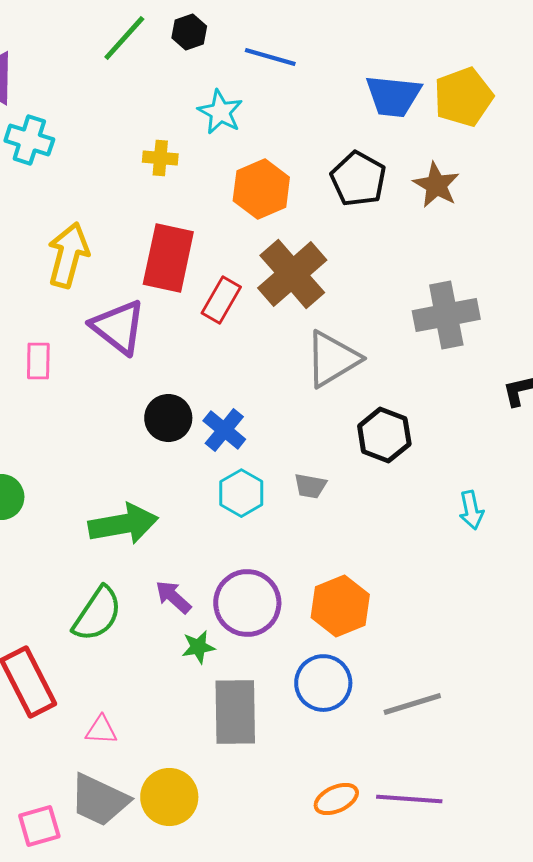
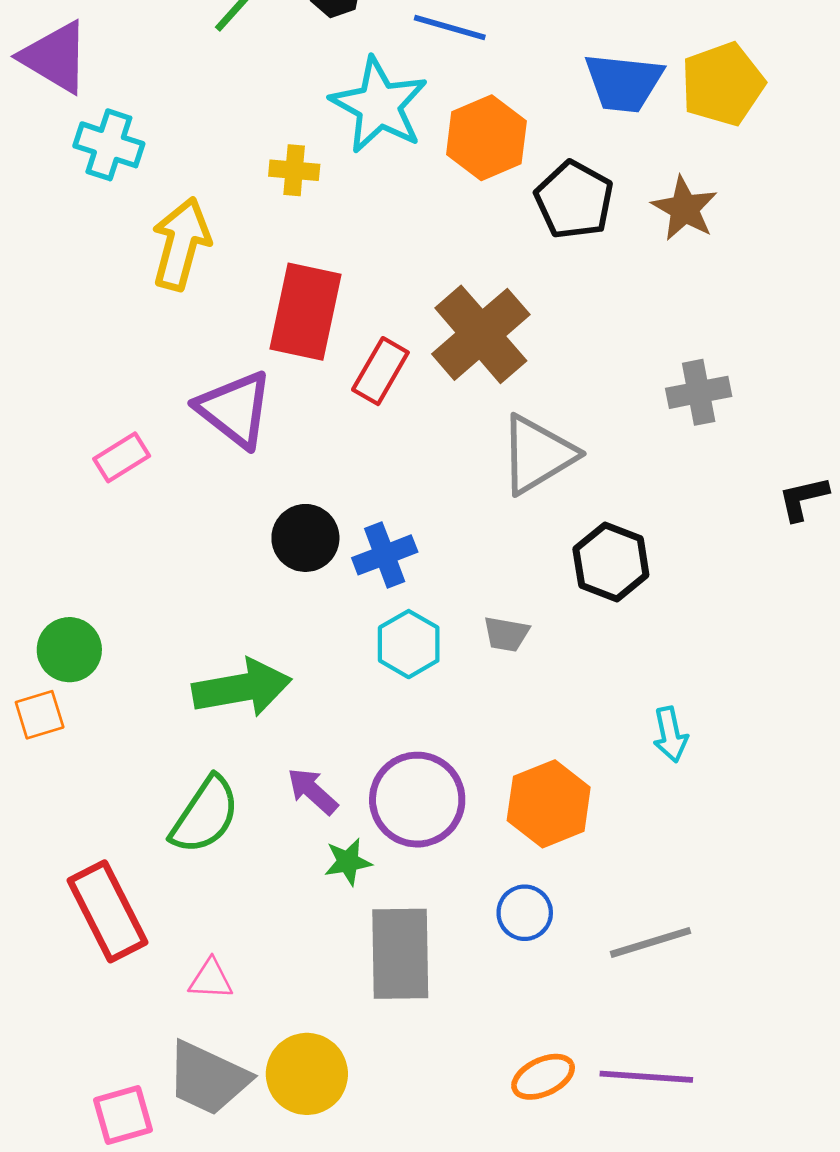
cyan star: (220, 112) -> (379, 105), size x1.5
orange hexagon: (261, 189) -> (486, 138), moved
yellow arrow: (68, 255) -> (181, 244), moved
gray cross: (446, 315) -> (699, 392), size x0.7
pink rectangle: (38, 361) -> (122, 457), turned 57
blue cross: (224, 430) -> (385, 555), turned 30
cyan arrow: (471, 510) -> (670, 735), moved
blue circle: (323, 683) -> (525, 913), size x0.7

